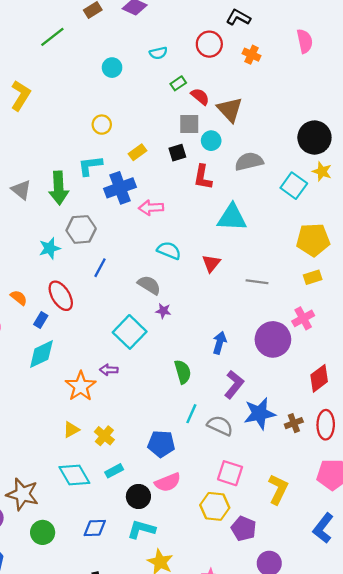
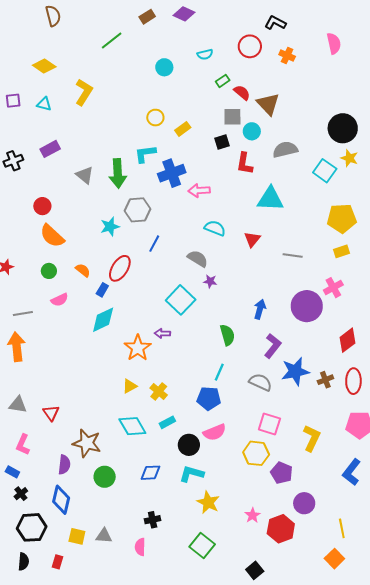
yellow rectangle: (138, 152) -> (183, 129), moved
red ellipse: (61, 296) -> (120, 268), turned 64
cyan line: (191, 414) -> (219, 372), moved

